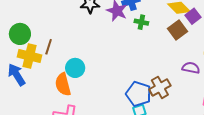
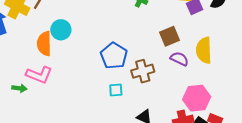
brown square: (178, 30) -> (170, 36), moved
blue pentagon: (139, 94) -> (114, 56), moved

